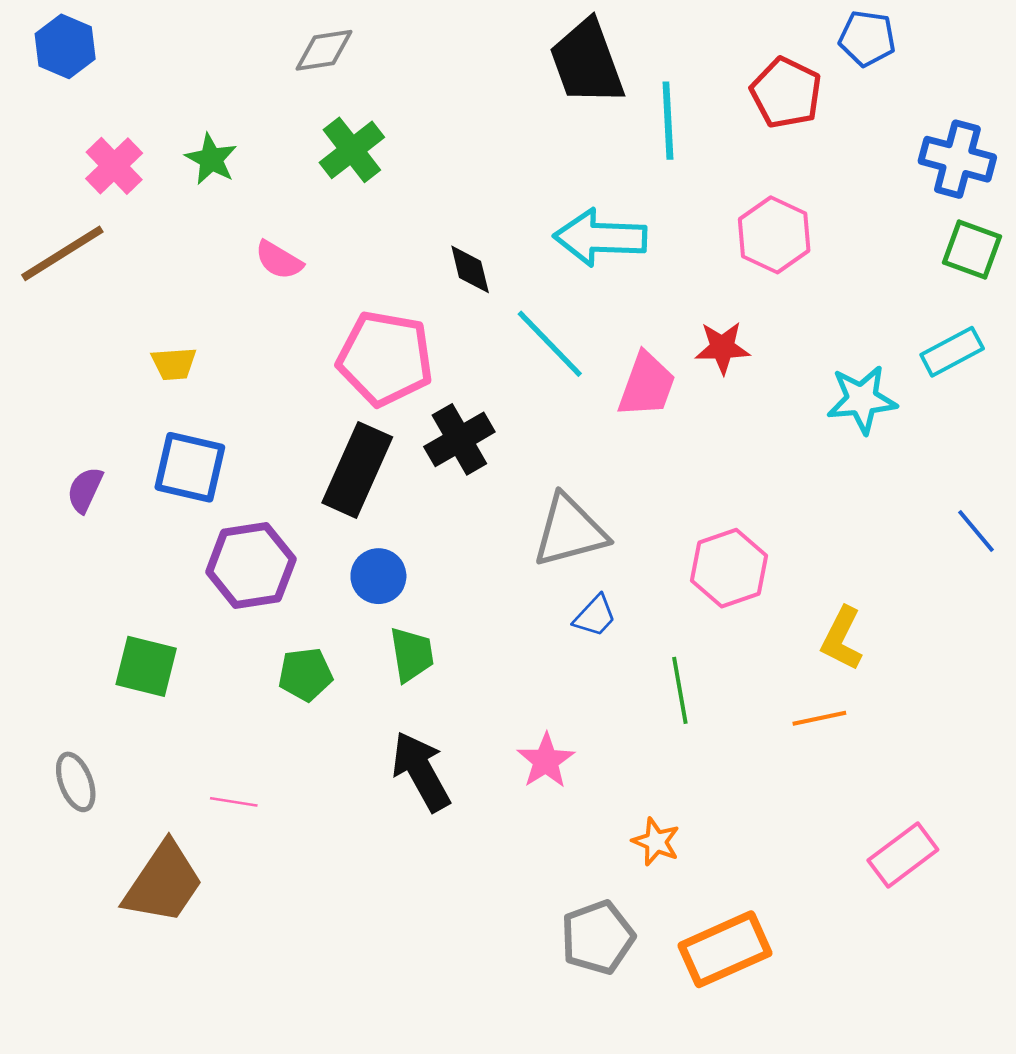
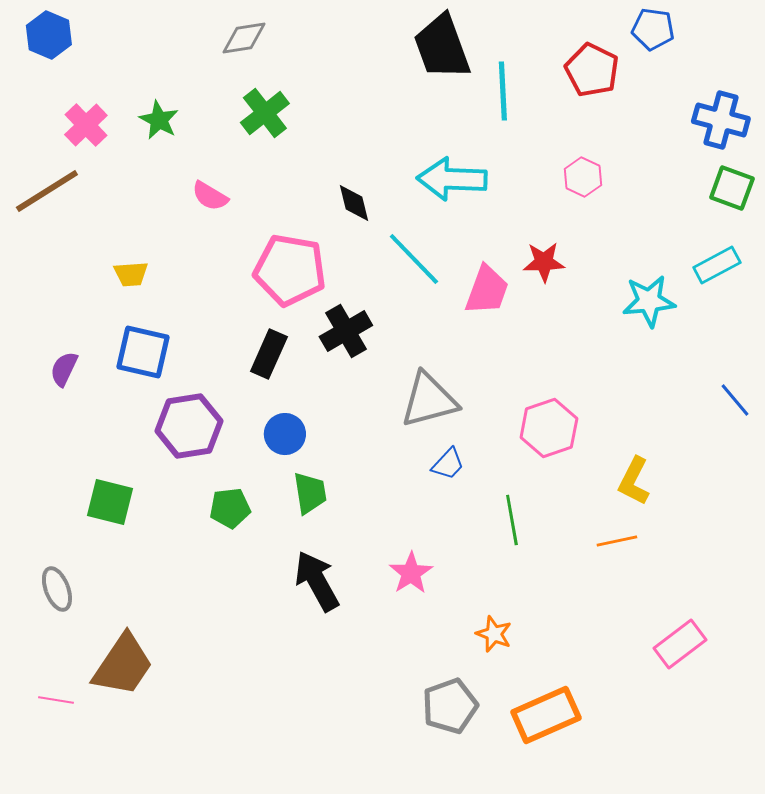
pink hexagon: (774, 235) -> (583, 177), size x0.7
black rectangle: (357, 470) -> (269, 354), size x0.7
pink line: (234, 802) -> (56, 700), moved

